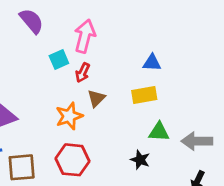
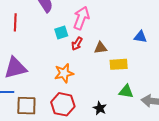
blue triangle: (152, 63) -> (140, 37), moved
brown triangle: (96, 98) -> (101, 48), moved, turned 32
black star: (140, 160) -> (100, 108), moved

